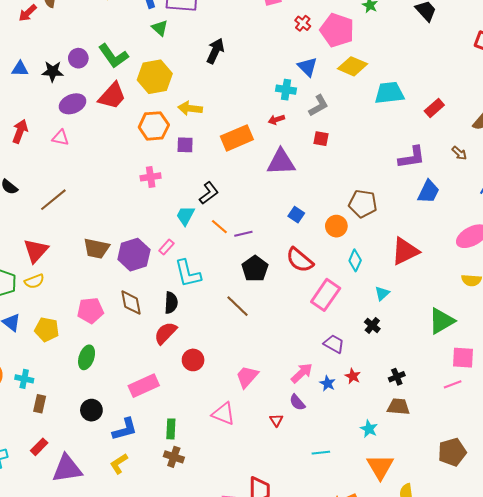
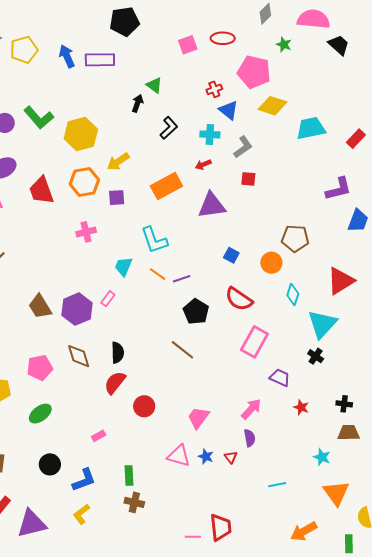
red cross: (303, 23) -> (214, 89), moved, turned 35
green triangle: (160, 28) -> (154, 85), moved
black arrow: (215, 51) -> (137, 103), size x0.7
red trapezoid: (112, 96) -> (42, 191), moved, turned 124
yellow arrow: (190, 108) -> (118, 162), turned -35
black L-shape: (209, 193) -> (169, 128), moved
brown trapezoid: (97, 248) -> (40, 307), turned 52
cyan L-shape: (188, 273) -> (154, 240), moved
cyan triangle: (382, 293) -> (322, 324), size x2.0
pink rectangle: (326, 295) -> (254, 342), moved
green ellipse: (87, 357) -> (40, 414), turned 40
black cross: (397, 377) -> (344, 404), turned 35
blue star: (328, 383) -> (206, 457), moved
pink rectangle: (144, 386) -> (99, 436), size x0.5
purple semicircle: (297, 402) -> (250, 438), turned -144

